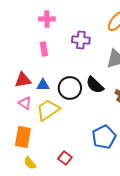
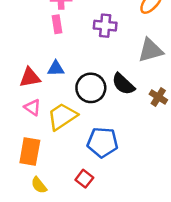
pink rectangle: (44, 49) -> (57, 24), moved
blue triangle: (43, 85) -> (56, 68), moved
blue pentagon: (104, 137) -> (103, 142), moved, turned 30

